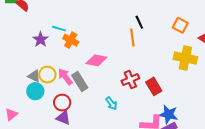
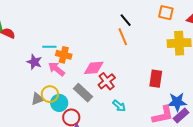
gray triangle: (34, 76) -> (37, 99), turned -32
pink arrow: (65, 77) -> (57, 69), moved
red cross: (130, 80) -> (107, 81), moved
red rectangle: (154, 86) -> (156, 79), turned 54
cyan circle: (35, 91) -> (59, 103), moved

